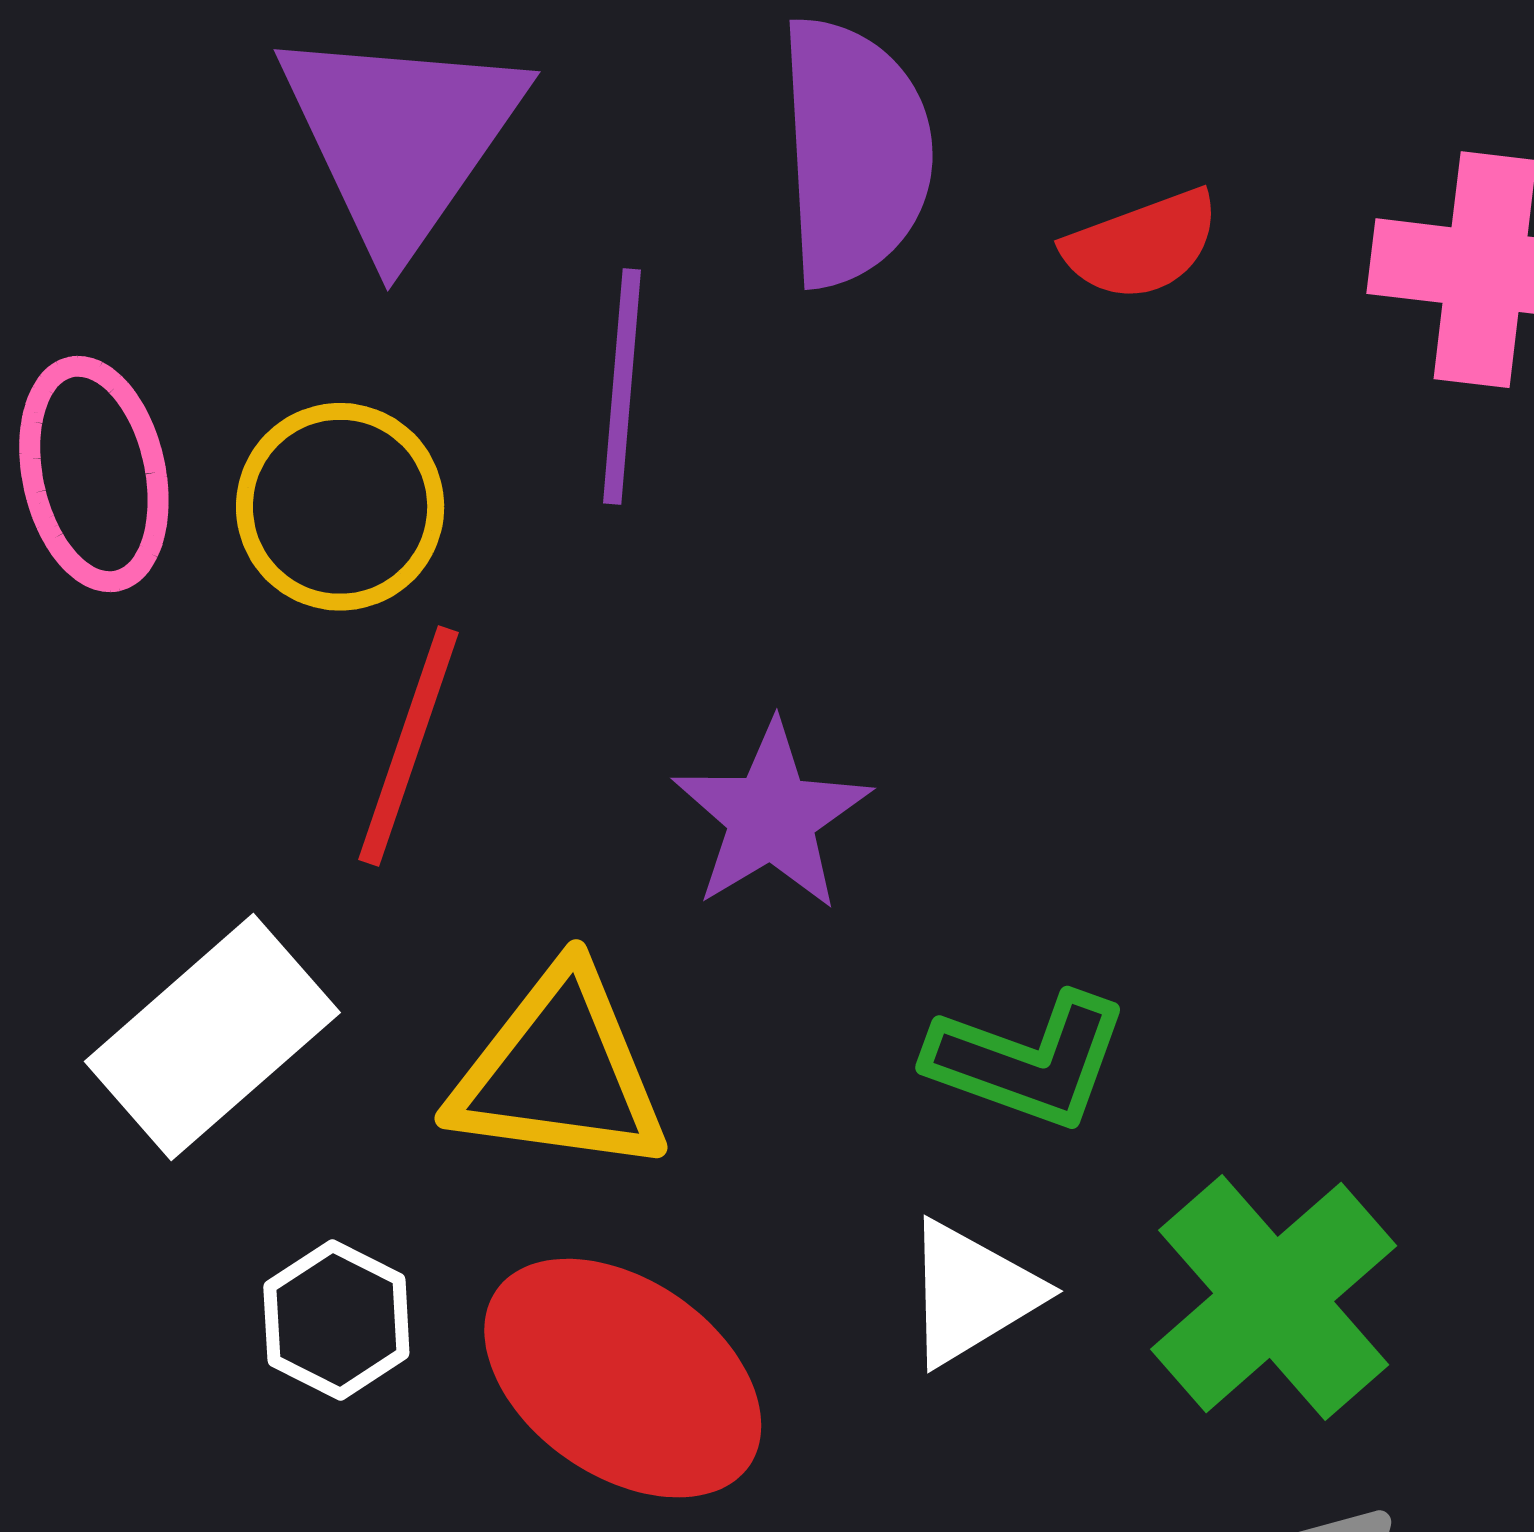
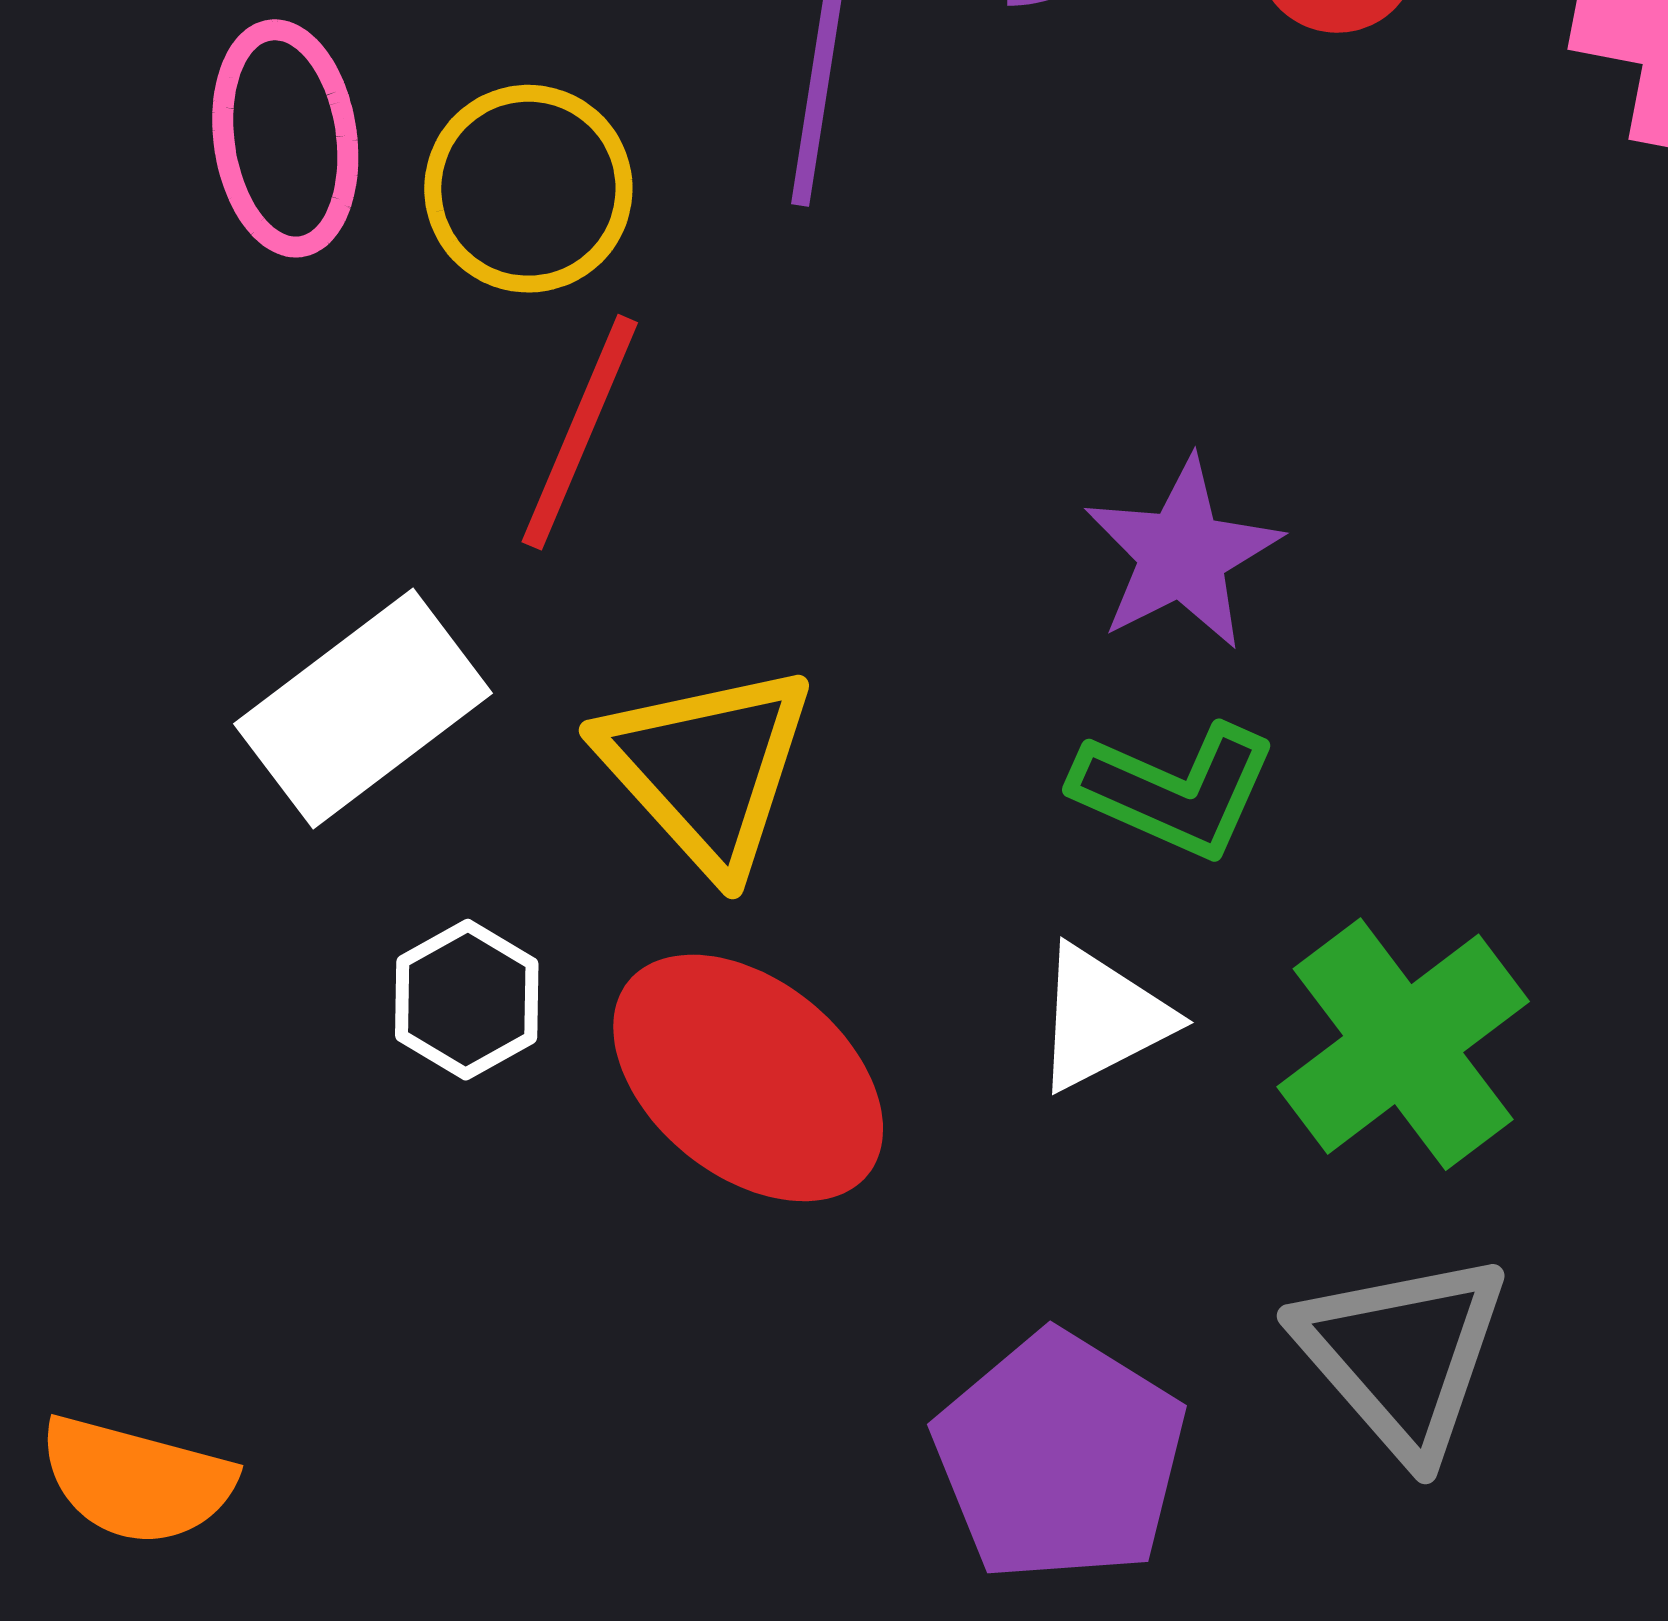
purple star: (772, 816) -> (1182, 554), moved
yellow triangle: (559, 1072) -> (707, 768), turned 36

